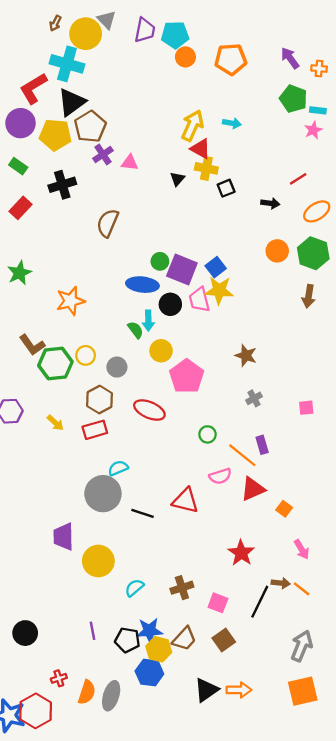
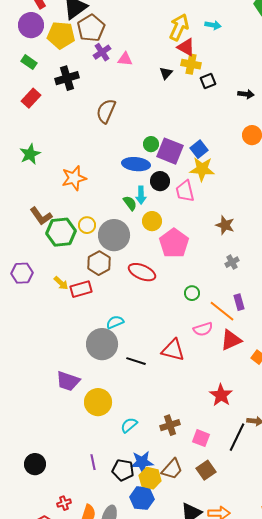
pink trapezoid: (199, 300) -> (185, 191), moved
gray circle: (117, 367) -> (114, 235), size x1.8
red rectangle: (95, 430) -> (81, 289), moved
purple trapezoid: (63, 537) -> (68, 381), turned -70

